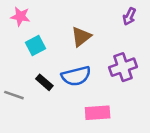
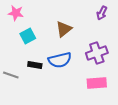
black rectangle: (44, 82) -> (35, 65), turned -32
pink rectangle: (98, 113) -> (97, 83), moved

